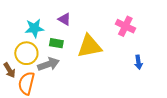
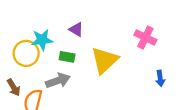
yellow triangle: (89, 46) -> (105, 60), turned -32
yellow circle: (26, 53) -> (26, 53), moved

